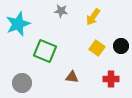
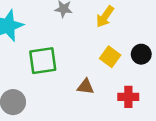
green square: (45, 51) -> (43, 61), turned -30
brown triangle: (72, 77) -> (86, 87), moved

